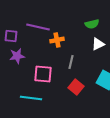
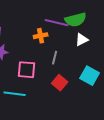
green semicircle: (92, 24) -> (76, 20), size x1.5
purple line: (38, 27) -> (57, 23), moved

